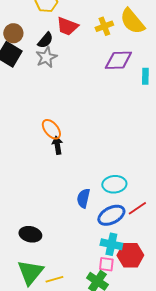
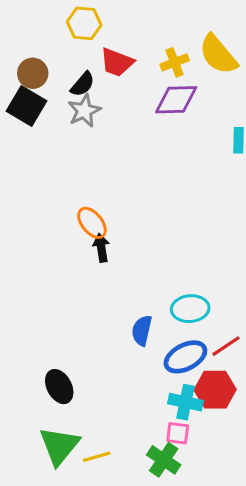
purple diamond: (118, 60) -> (176, 100), moved
black ellipse: (30, 234) -> (59, 387), turned 50
red hexagon: (130, 255) -> (215, 390), moved

